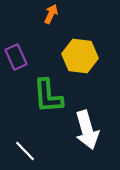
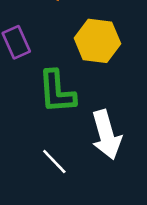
white line: (25, 151) -> (54, 161), moved

